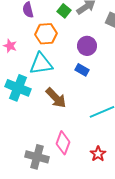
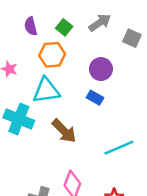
green square: (64, 11) -> (64, 27), moved

